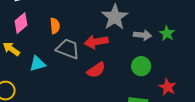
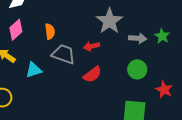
red arrow: (96, 42) -> (92, 46), size x0.7

